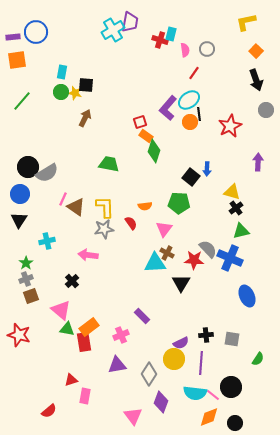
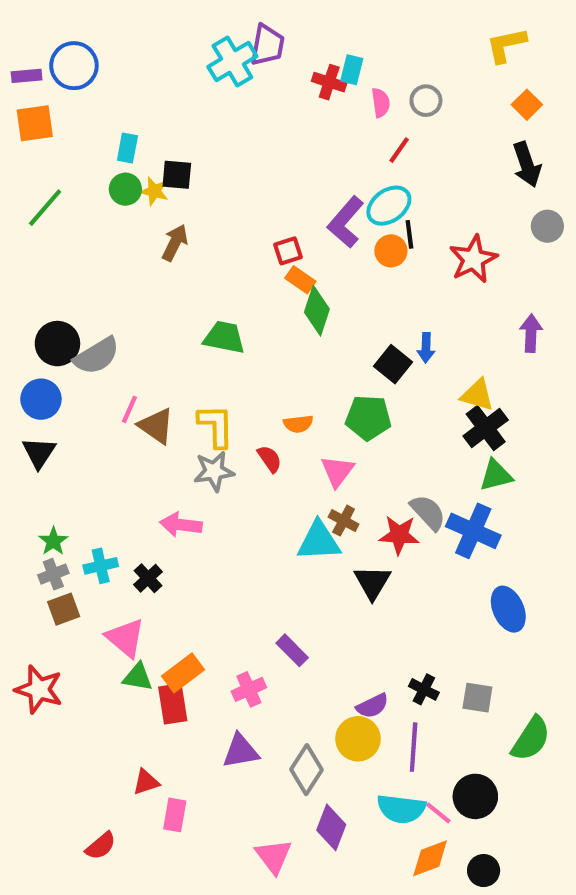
black cross: (236, 208) -> (486, 428), size x1.5
cyan cross: (47, 241) -> (101, 566), moved
black cross: (206, 335) -> (424, 689), turned 32
green semicircle: (258, 359) -> (531, 739), size x1.6

